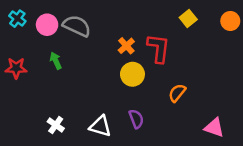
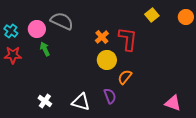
cyan cross: (17, 19) -> (11, 31), moved
pink circle: (47, 25) -> (37, 29), moved
orange semicircle: (177, 93) -> (125, 77), moved

